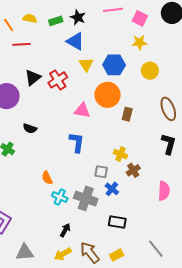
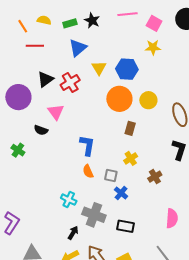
blue triangle: (75, 41) -> (78, 48), moved, turned 48
yellow circle: (150, 71) -> (148, 100), moved
pink triangle: (82, 110) -> (56, 112), moved, turned 42
brown rectangle: (127, 114) -> (130, 128), moved
yellow cross: (120, 154) -> (131, 158), turned 32
brown cross: (133, 170) -> (155, 177), moved
orange semicircle: (47, 178) -> (88, 171), moved
pink semicircle: (164, 191) -> (172, 218), moved
gray cross: (86, 198) -> (94, 215), moved

